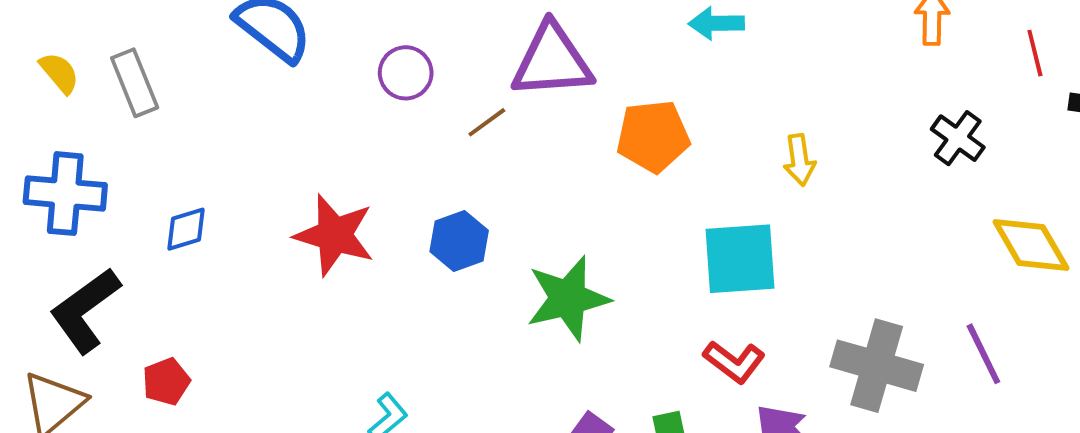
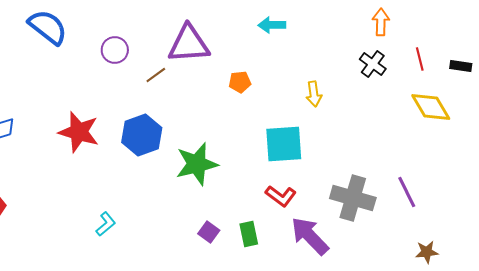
red line: (1035, 53) -> (420, 59), moved
orange pentagon: (653, 136) -> (240, 82), size x0.6
black cross: (958, 138) -> (373, 64), moved
blue hexagon: (459, 241) -> (142, 135), size x1.4
yellow diamond: (1031, 245) -> (431, 107), moved

